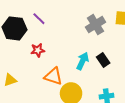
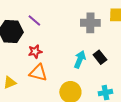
gray cross: (96, 25) -> (90, 23), turned 36
orange triangle: (53, 76) -> (38, 73), moved

